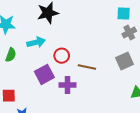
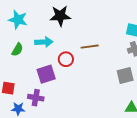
brown line: (87, 67) -> (90, 47), moved, turned -30
purple cross: (67, 85) -> (36, 98), moved

